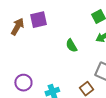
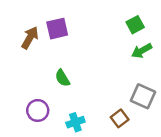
green semicircle: (71, 46) -> (62, 78), moved

